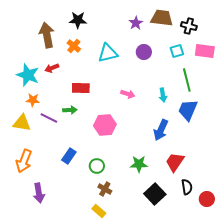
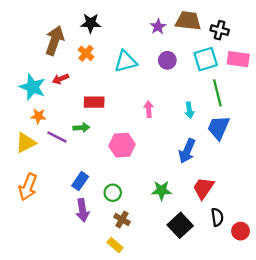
brown arrow: (47, 35) -> (55, 41), turned 30
cyan square: (177, 51) -> (206, 59), size x1.5
pink arrow: (128, 94) -> (149, 109), turned -112
yellow triangle: (22, 123) -> (26, 143), turned -36
purple arrow: (39, 193) -> (82, 210), moved

